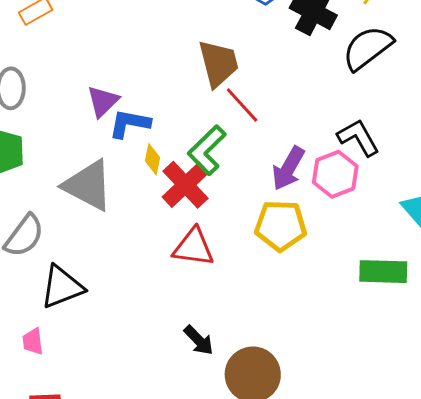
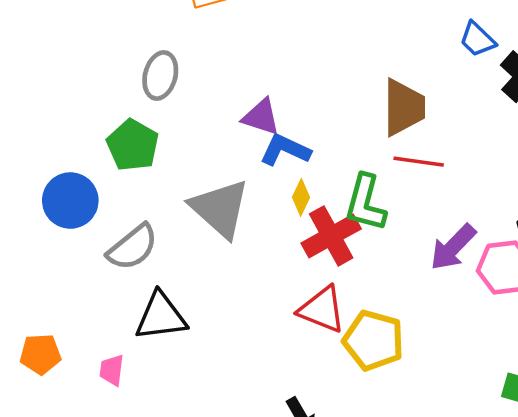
purple triangle: (103, 101) -> (261, 117), turned 48
red line: (242, 105) -> (419, 162), turned -54
green L-shape: (207, 150) -> (365, 203), turned -45
yellow pentagon: (281, 226) -> (373, 340), moved

